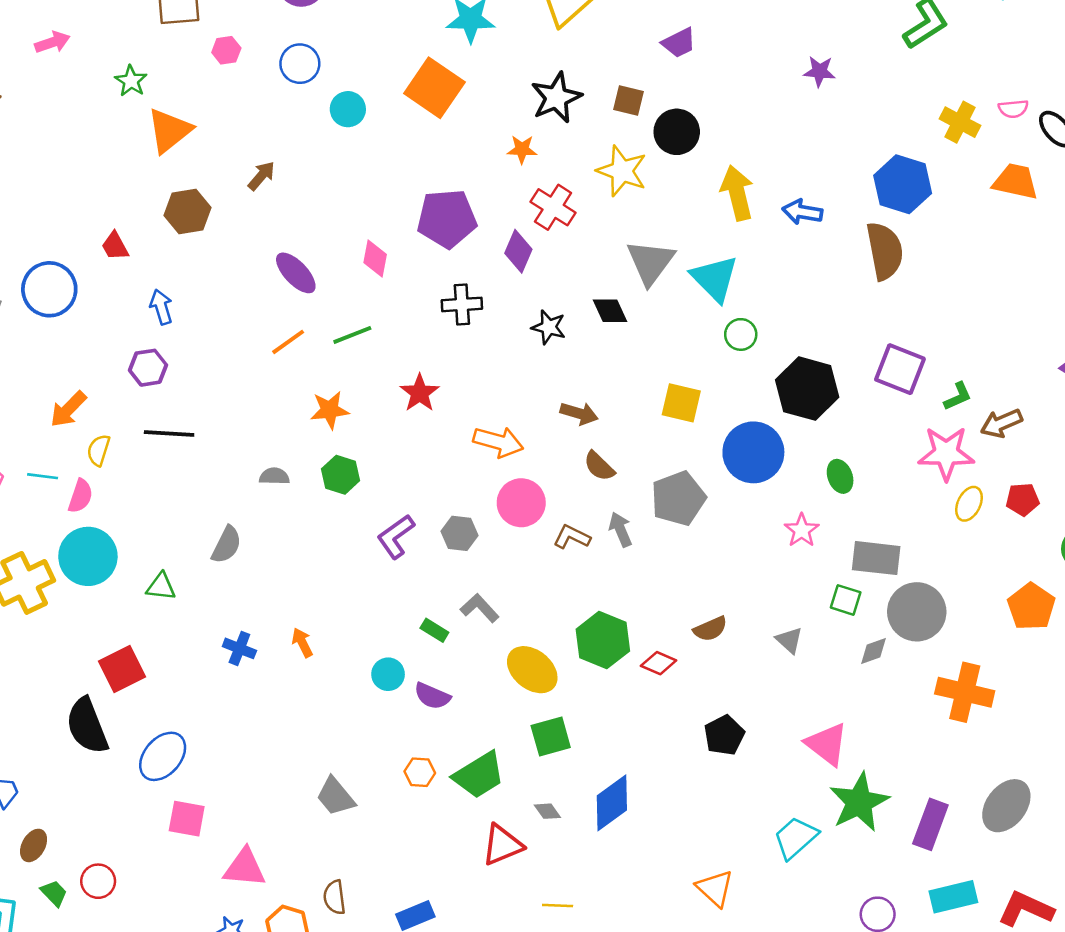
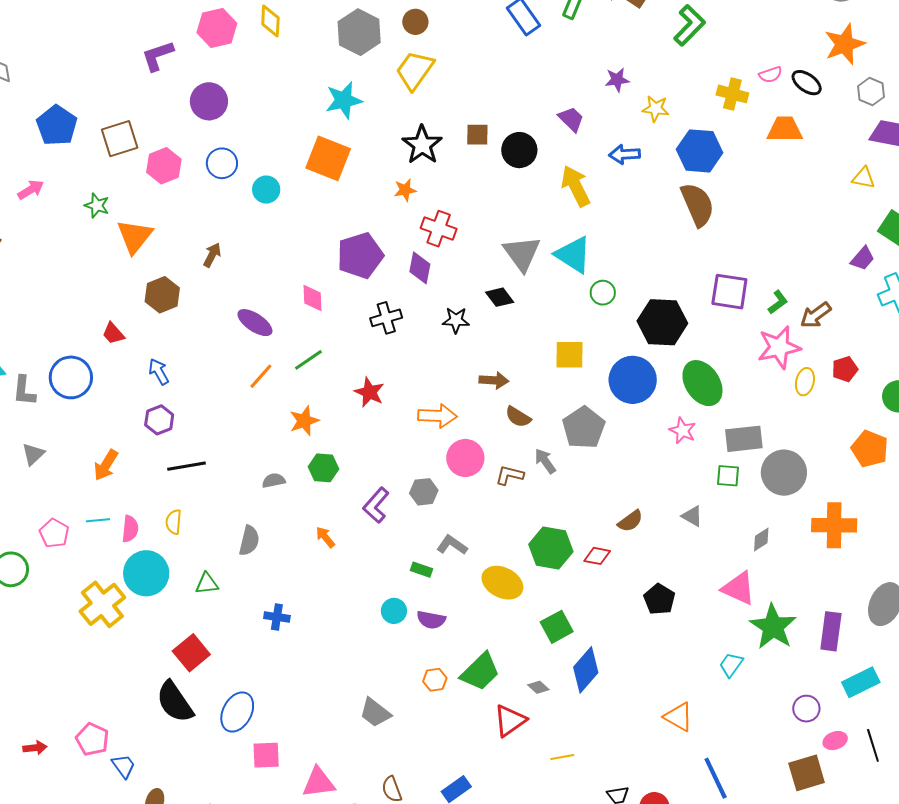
purple trapezoid: (679, 43) -> (571, 119), moved, turned -96
pink hexagon: (226, 50) -> (164, 166), size x1.6
yellow star: (622, 171) -> (656, 109), moved, size x0.7
blue arrow: (802, 212) -> (624, 154), moved
yellow semicircle: (99, 450) -> (174, 522), moved
green ellipse: (840, 476) -> (702, 383), size x1.8
orange arrow: (302, 643) -> (325, 537), moved
gray diamond: (874, 651) -> (761, 540), moved
green square: (551, 736) -> (557, 627), moved
cyan trapezoid: (796, 838) -> (731, 665), size x0.7

